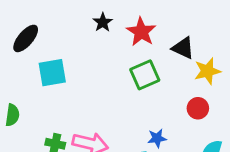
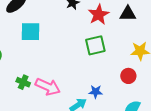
black triangle: (183, 48) -> (128, 14), moved, turned -36

